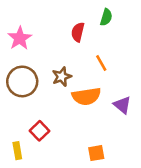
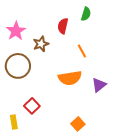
brown star: (62, 77) -> (41, 44), moved
purple triangle: (122, 105) -> (99, 85), turned 42
orange square: (96, 153) -> (78, 124), turned -32

